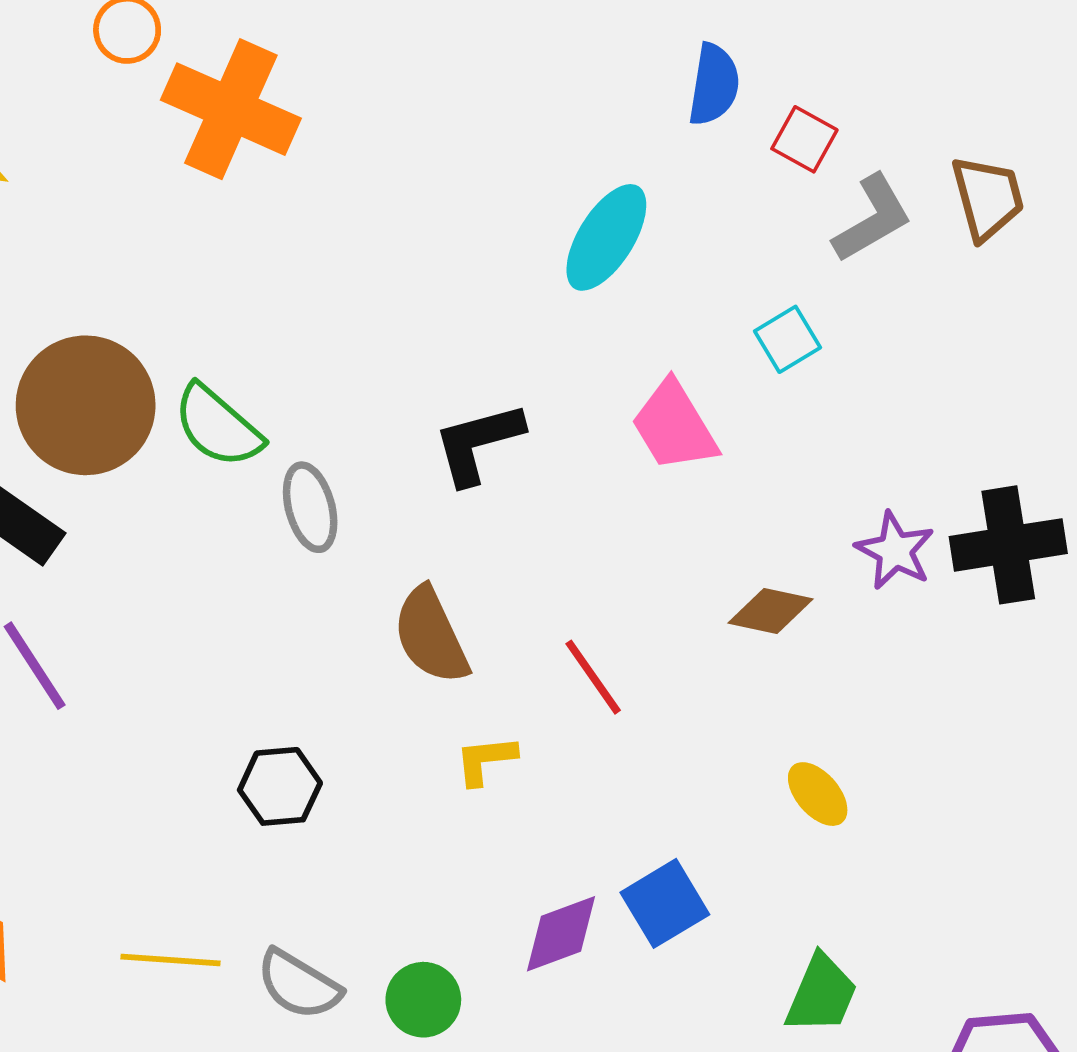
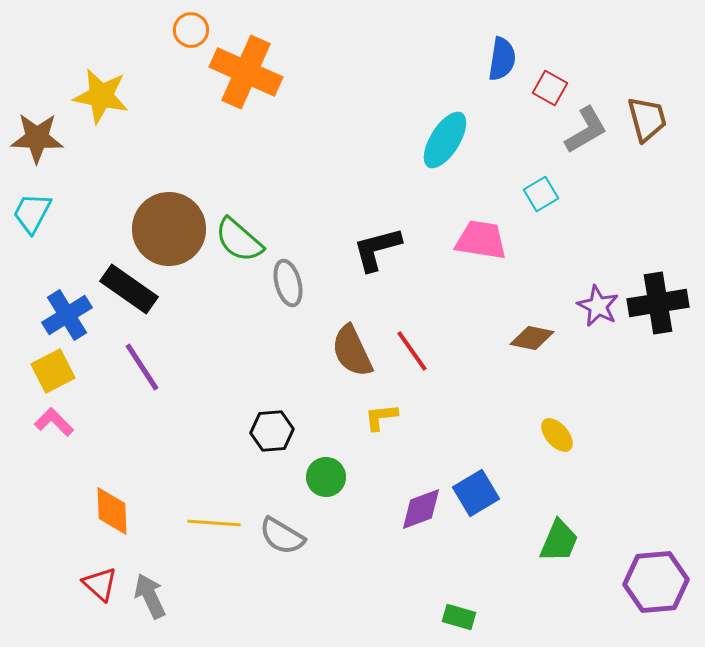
pink trapezoid: (674, 426) -> (481, 240), turned 130
red line: (593, 677) -> (412, 351), moved
green circle: (423, 1000) -> (326, 477), moved

